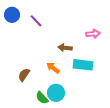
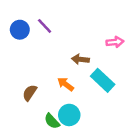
blue circle: (12, 15) -> (20, 30), moved
cyan rectangle: (83, 65) -> (103, 80), turned 36

